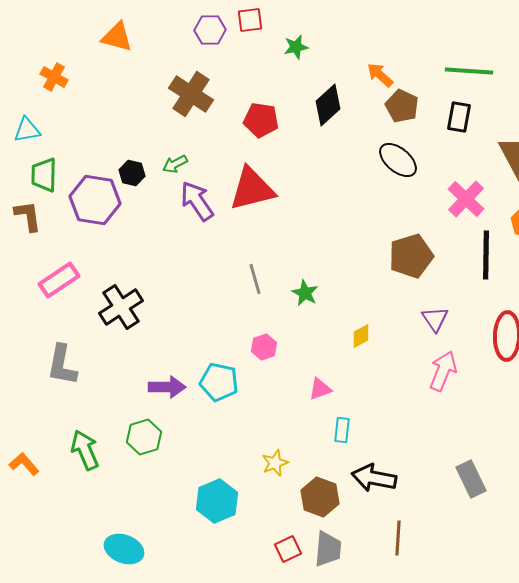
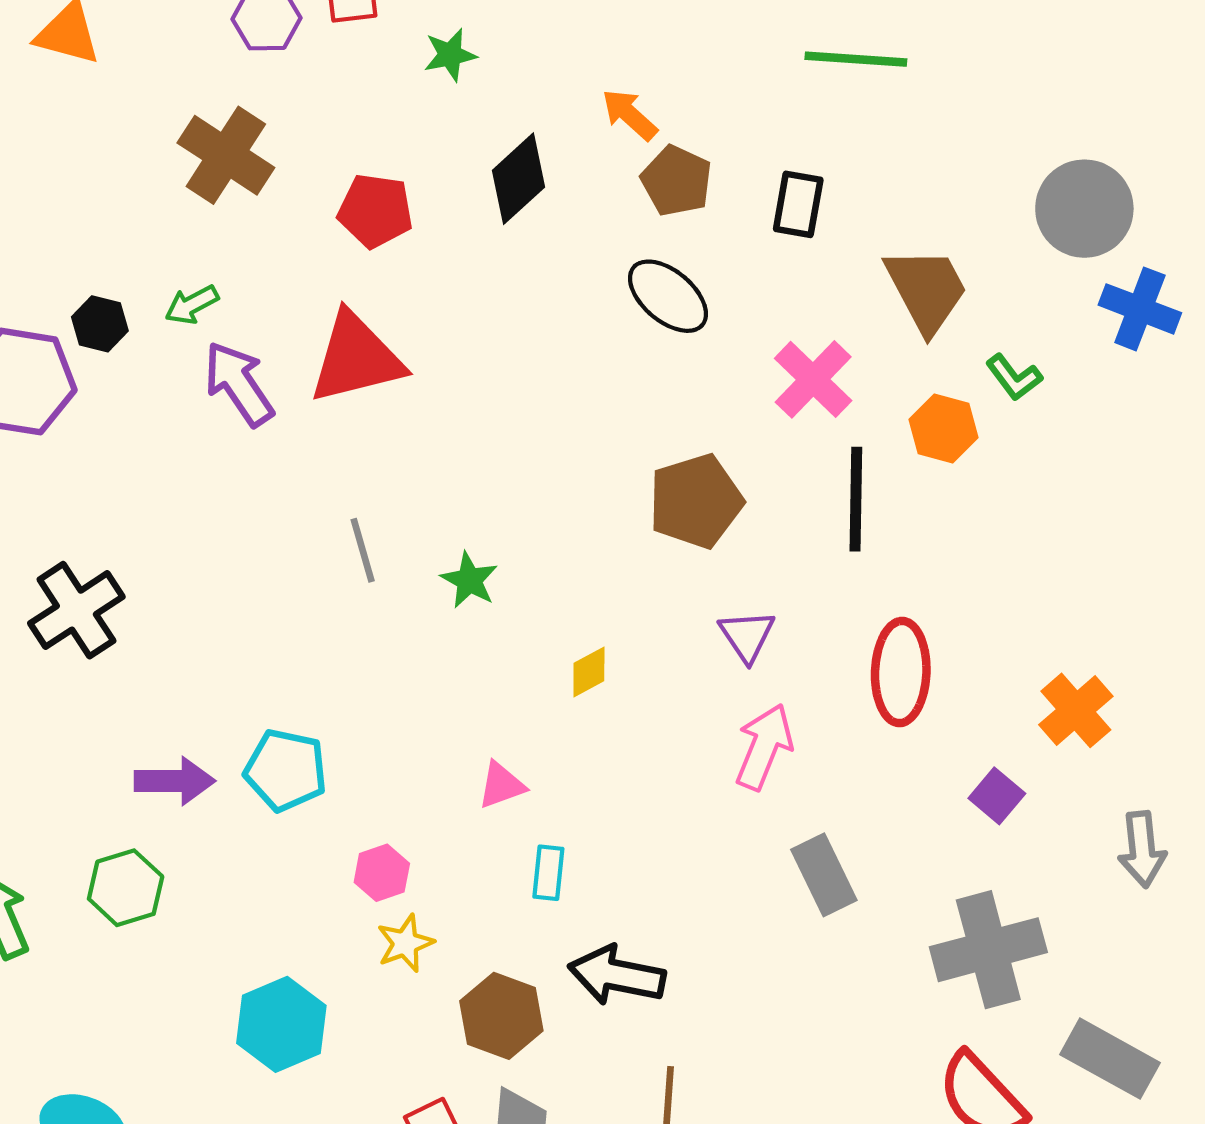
green line: (469, 71) -> (856, 59), moved
pink hexagon: (264, 347) -> (382, 873), moved
gray rectangle: (471, 479) -> (824, 875), moved

